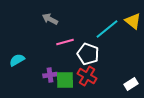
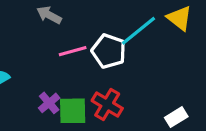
white pentagon: (88, 54) -> (109, 51), moved
purple cross: (50, 75) -> (49, 103), turned -32

